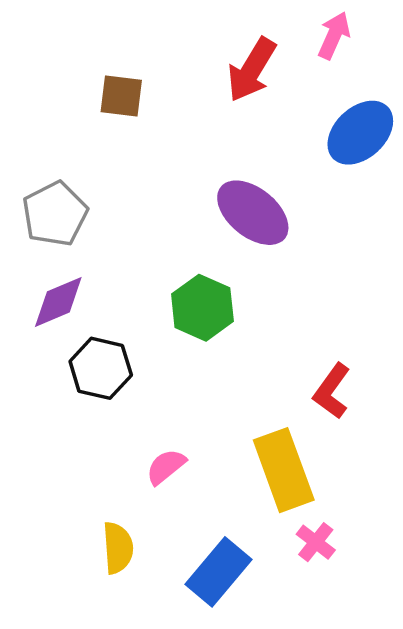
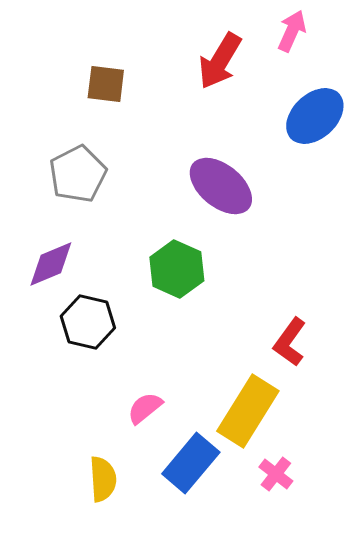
gray pentagon: (55, 214) -> (78, 174), moved
yellow rectangle: (284, 470) -> (248, 411), turned 52
blue rectangle: (218, 572) -> (191, 463), moved

